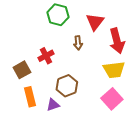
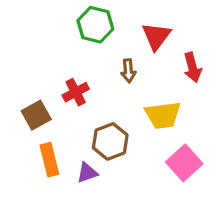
red arrow: (117, 41) -> (192, 67), size x0.7
yellow trapezoid: (114, 70) -> (163, 115), moved

